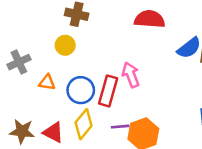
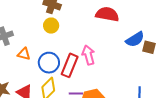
yellow circle: (65, 45) -> (51, 26), moved

